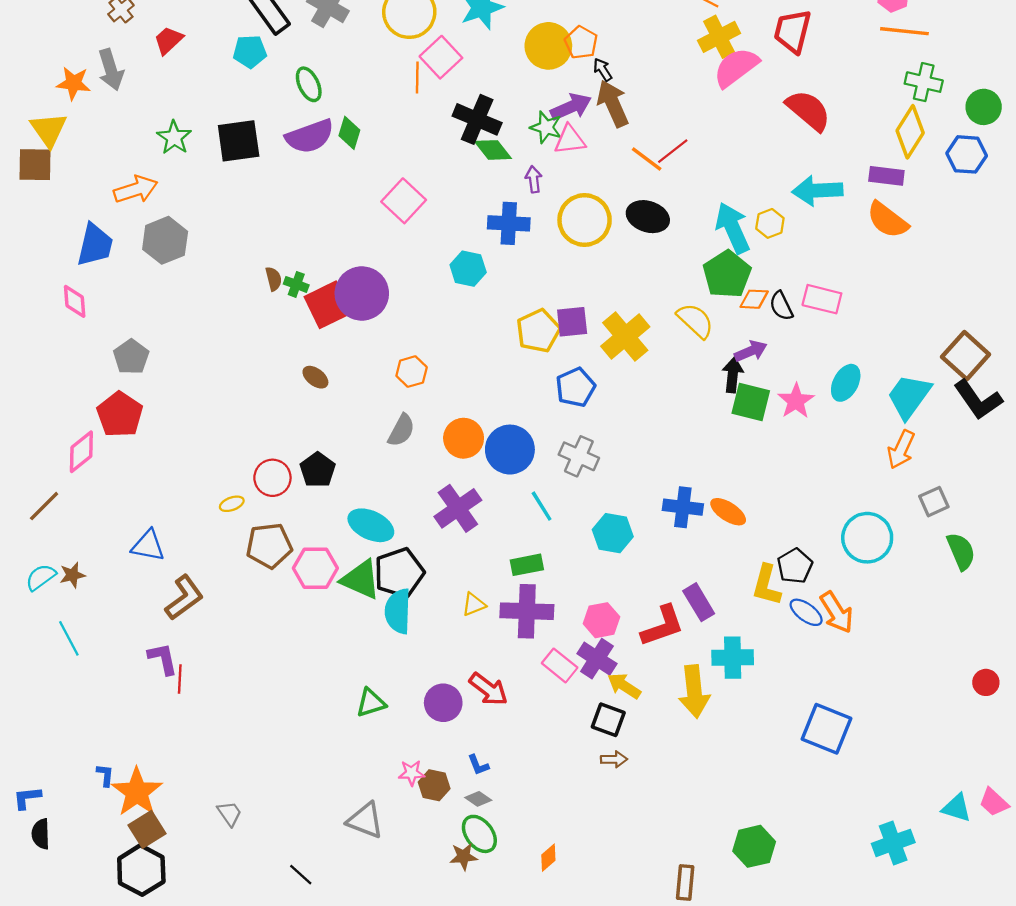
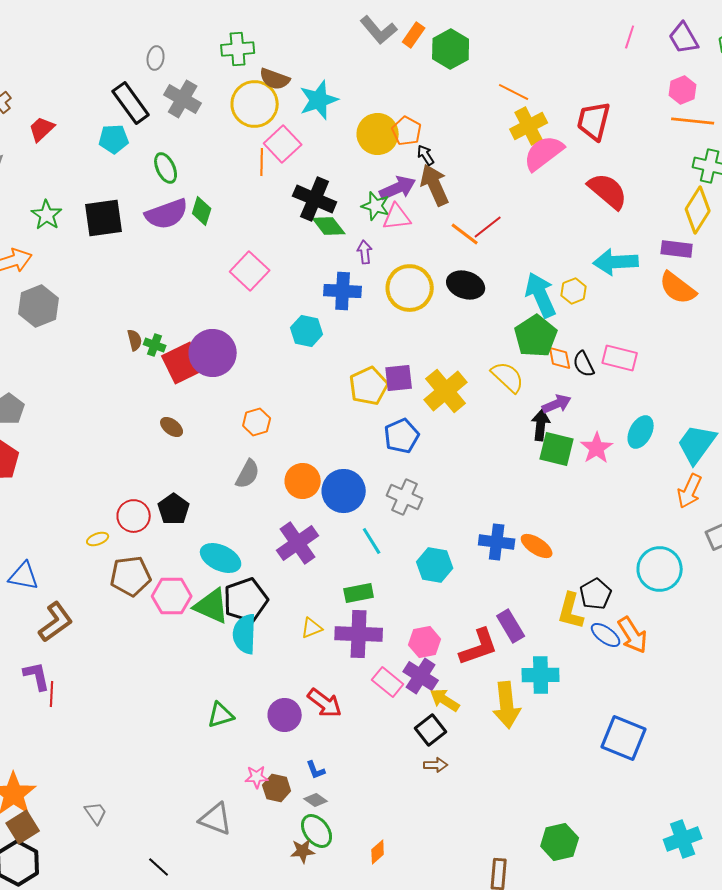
orange diamond: (754, 299) -> (560, 358), turned 76
black square: (608, 720) -> (431, 730), turned 32

